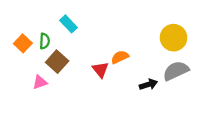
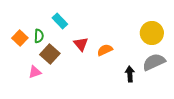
red triangle: (100, 70) -> (81, 44), moved
black arrow: (148, 84) -> (130, 74), turned -77

